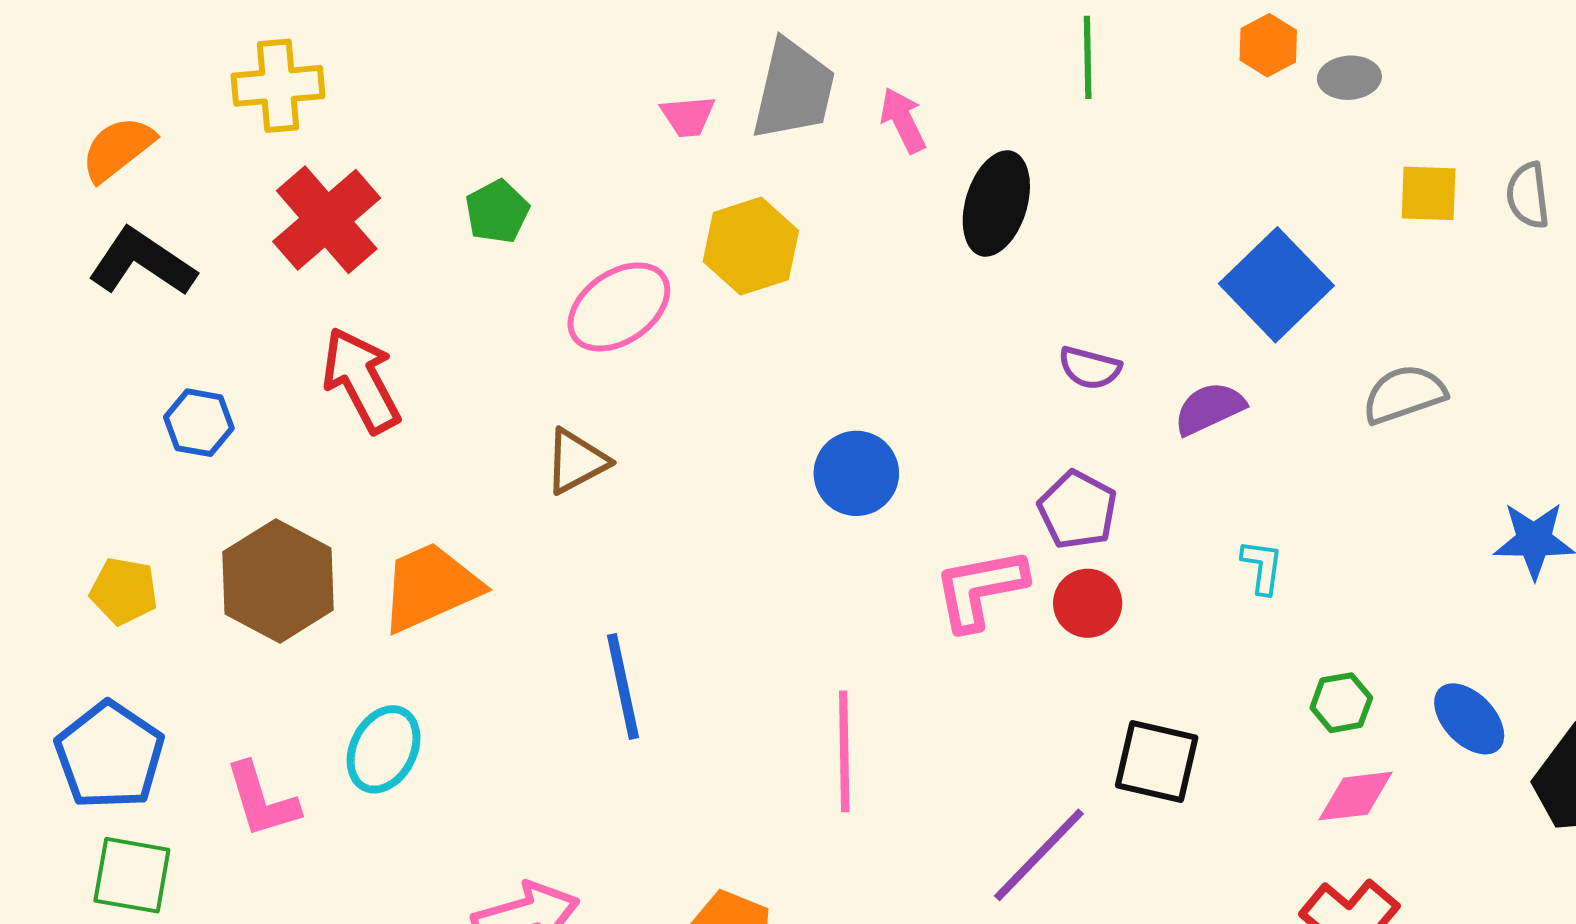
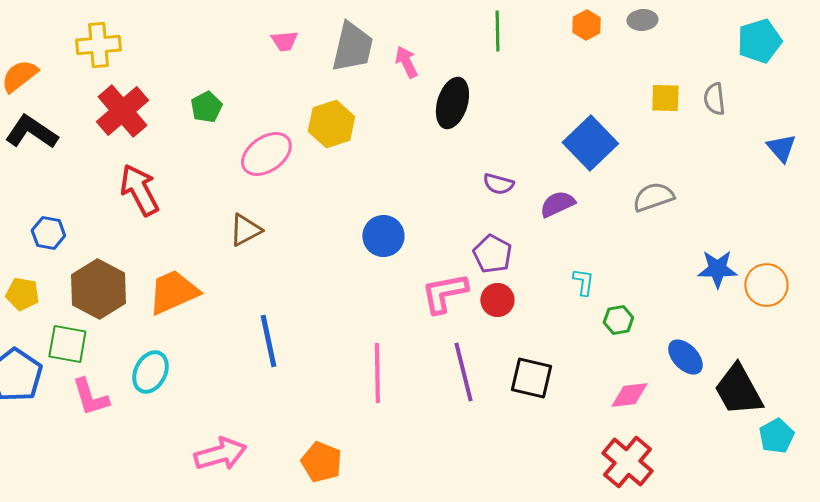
gray ellipse: (1349, 78) -> (642, 20), moved
pink trapezoid: (688, 116) -> (284, 41), moved
blue hexagon: (199, 423) -> (48, 233), moved
green hexagon: (1341, 703) -> (618, 320), moved
purple line: (1039, 855) -> (463, 372), moved, turned -58
green square: (132, 875) -> (67, 344), moved

